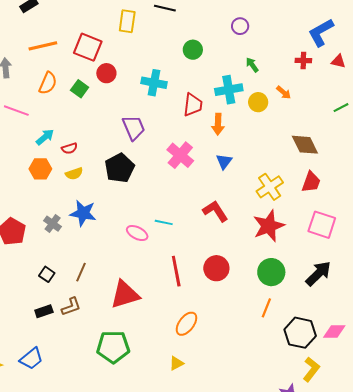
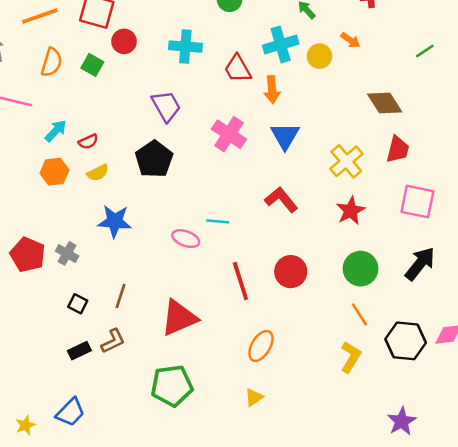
red trapezoid: (193, 105) -> (238, 69), turned 150
blue triangle: (224, 161) -> (285, 136), size x1.4
gray cross: (53, 224) -> (67, 253), moved
red star: (269, 226) -> (351, 211), size x0.7
orange line: (266, 308) -> (359, 314), turned -48
yellow L-shape: (311, 369) -> (351, 357), moved

